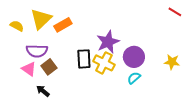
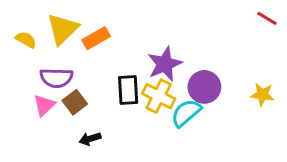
pink triangle: (29, 69) -> (44, 105), turned 42
cyan semicircle: (134, 78) -> (186, 113), moved, size x1.5
black arrow: (43, 91) -> (90, 139), moved, turned -56

